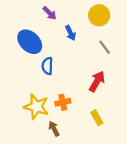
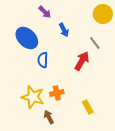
yellow circle: (99, 15) -> (103, 14), moved
red arrow: (97, 81) -> (82, 61), moved

